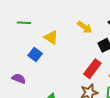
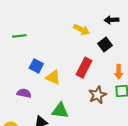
yellow triangle: (51, 37) -> (53, 77), moved
red rectangle: (92, 69) -> (84, 68), moved

